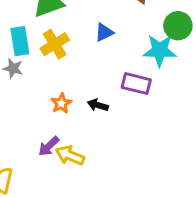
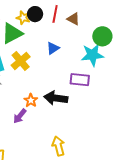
black arrow: (98, 105) -> (56, 98), size x1.6
purple arrow: (49, 146) -> (20, 116), moved
yellow arrow: (70, 155) -> (58, 146), moved, turned 60

